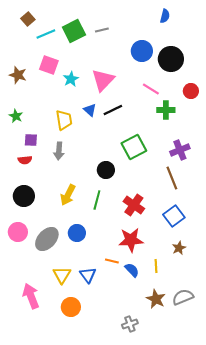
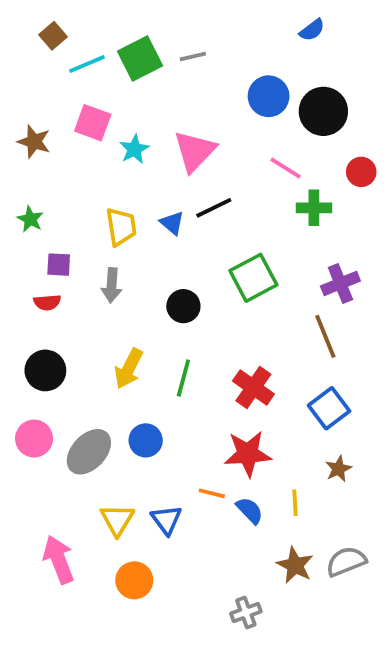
blue semicircle: (165, 16) -> (312, 30), turned 40
blue triangle: (90, 110) -> (172, 223), moved
black circle: (106, 170) -> (183, 306), moved

